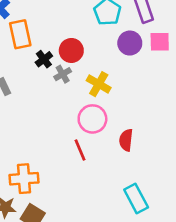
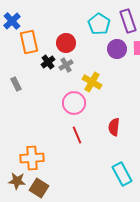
red circle: (71, 50) -> (66, 43), moved
gray cross: (63, 74) -> (66, 65), moved
pink circle: (92, 119) -> (74, 103), moved

